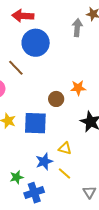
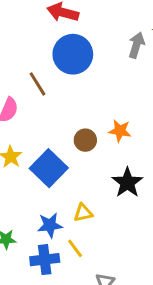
blue square: (35, 123) -> (49, 168), turned 30
yellow triangle: (65, 148) -> (83, 213), turned -40
blue cross: (34, 193) -> (45, 260), moved

